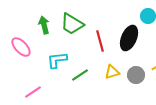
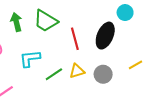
yellow triangle: (112, 72) -> (77, 71), moved
gray circle: (136, 75) -> (103, 74), moved

